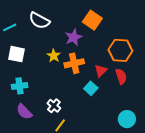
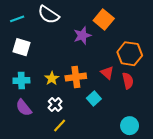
yellow star: (54, 56) -> (52, 78), moved
orange cross: (74, 63) -> (76, 77), moved
red triangle: (101, 71) -> (107, 73), turned -40
cyan square: (91, 88) -> (94, 98), moved

